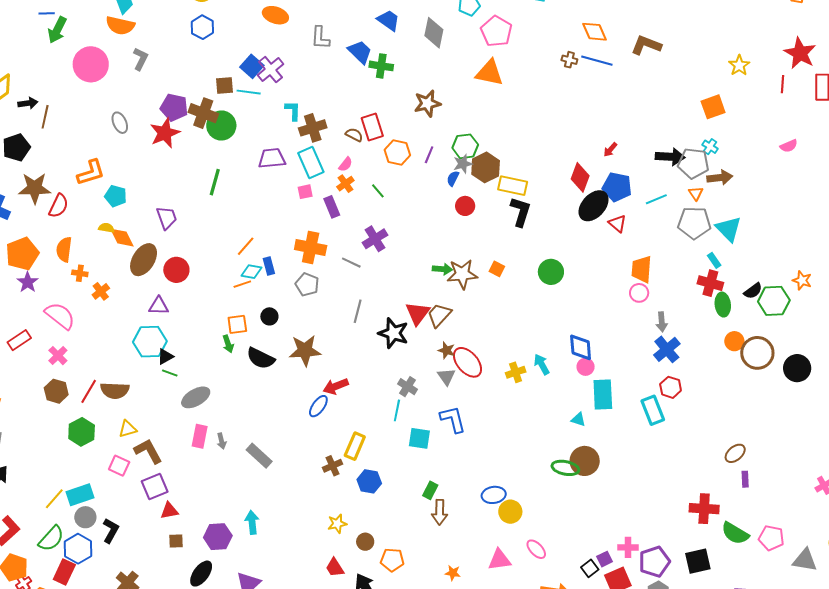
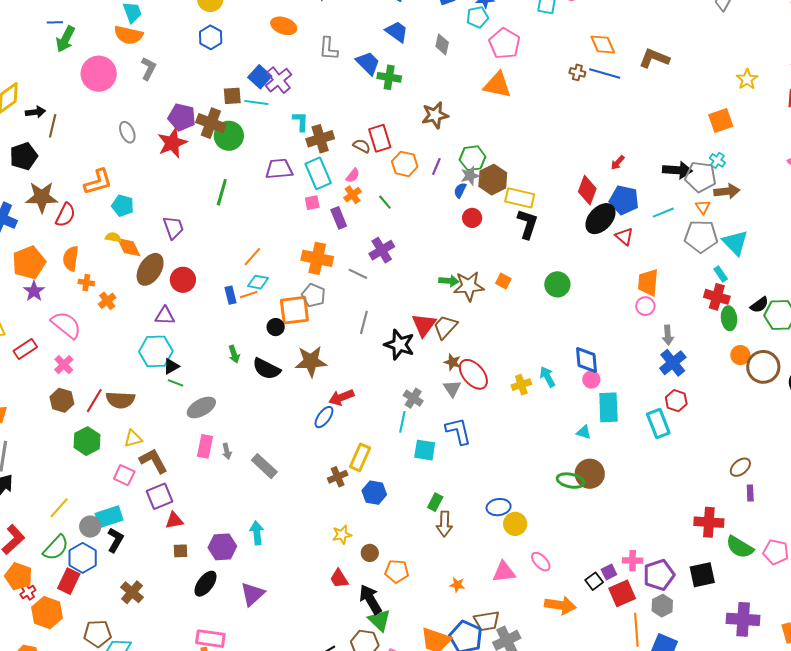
gray diamond: (434, 33) -> (442, 44), size x0.7
blue rectangle: (269, 266) -> (231, 295), moved
orange square: (237, 324) -> (294, 310), moved, size x1.5
cyan rectangle: (80, 495) -> (109, 517), moved

